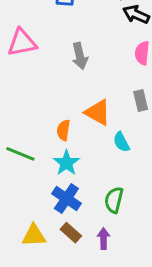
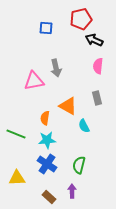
pink triangle: (22, 43) -> (34, 81), moved
cyan star: (66, 163) -> (47, 140), turned 30
brown rectangle: (71, 233) -> (49, 197), moved
yellow triangle: (34, 236) -> (17, 178), moved

